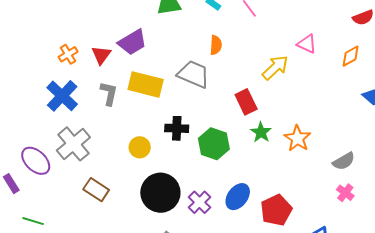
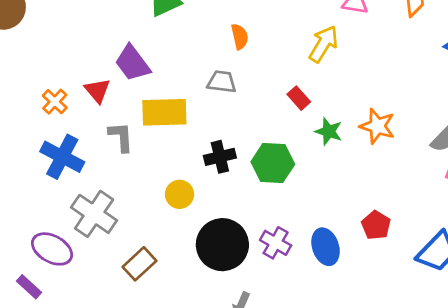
purple trapezoid: (132, 42) -> (132, 63), turned 100
gray trapezoid: (193, 74) -> (222, 82), size x0.7
red rectangle: (246, 102) -> (299, 98), size x0.7
brown rectangle: (96, 190) -> (140, 264), turned -60
blue ellipse: (238, 197) -> (326, 247), moved, turned -40
red pentagon: (276, 210) -> (376, 225), size x0.7

